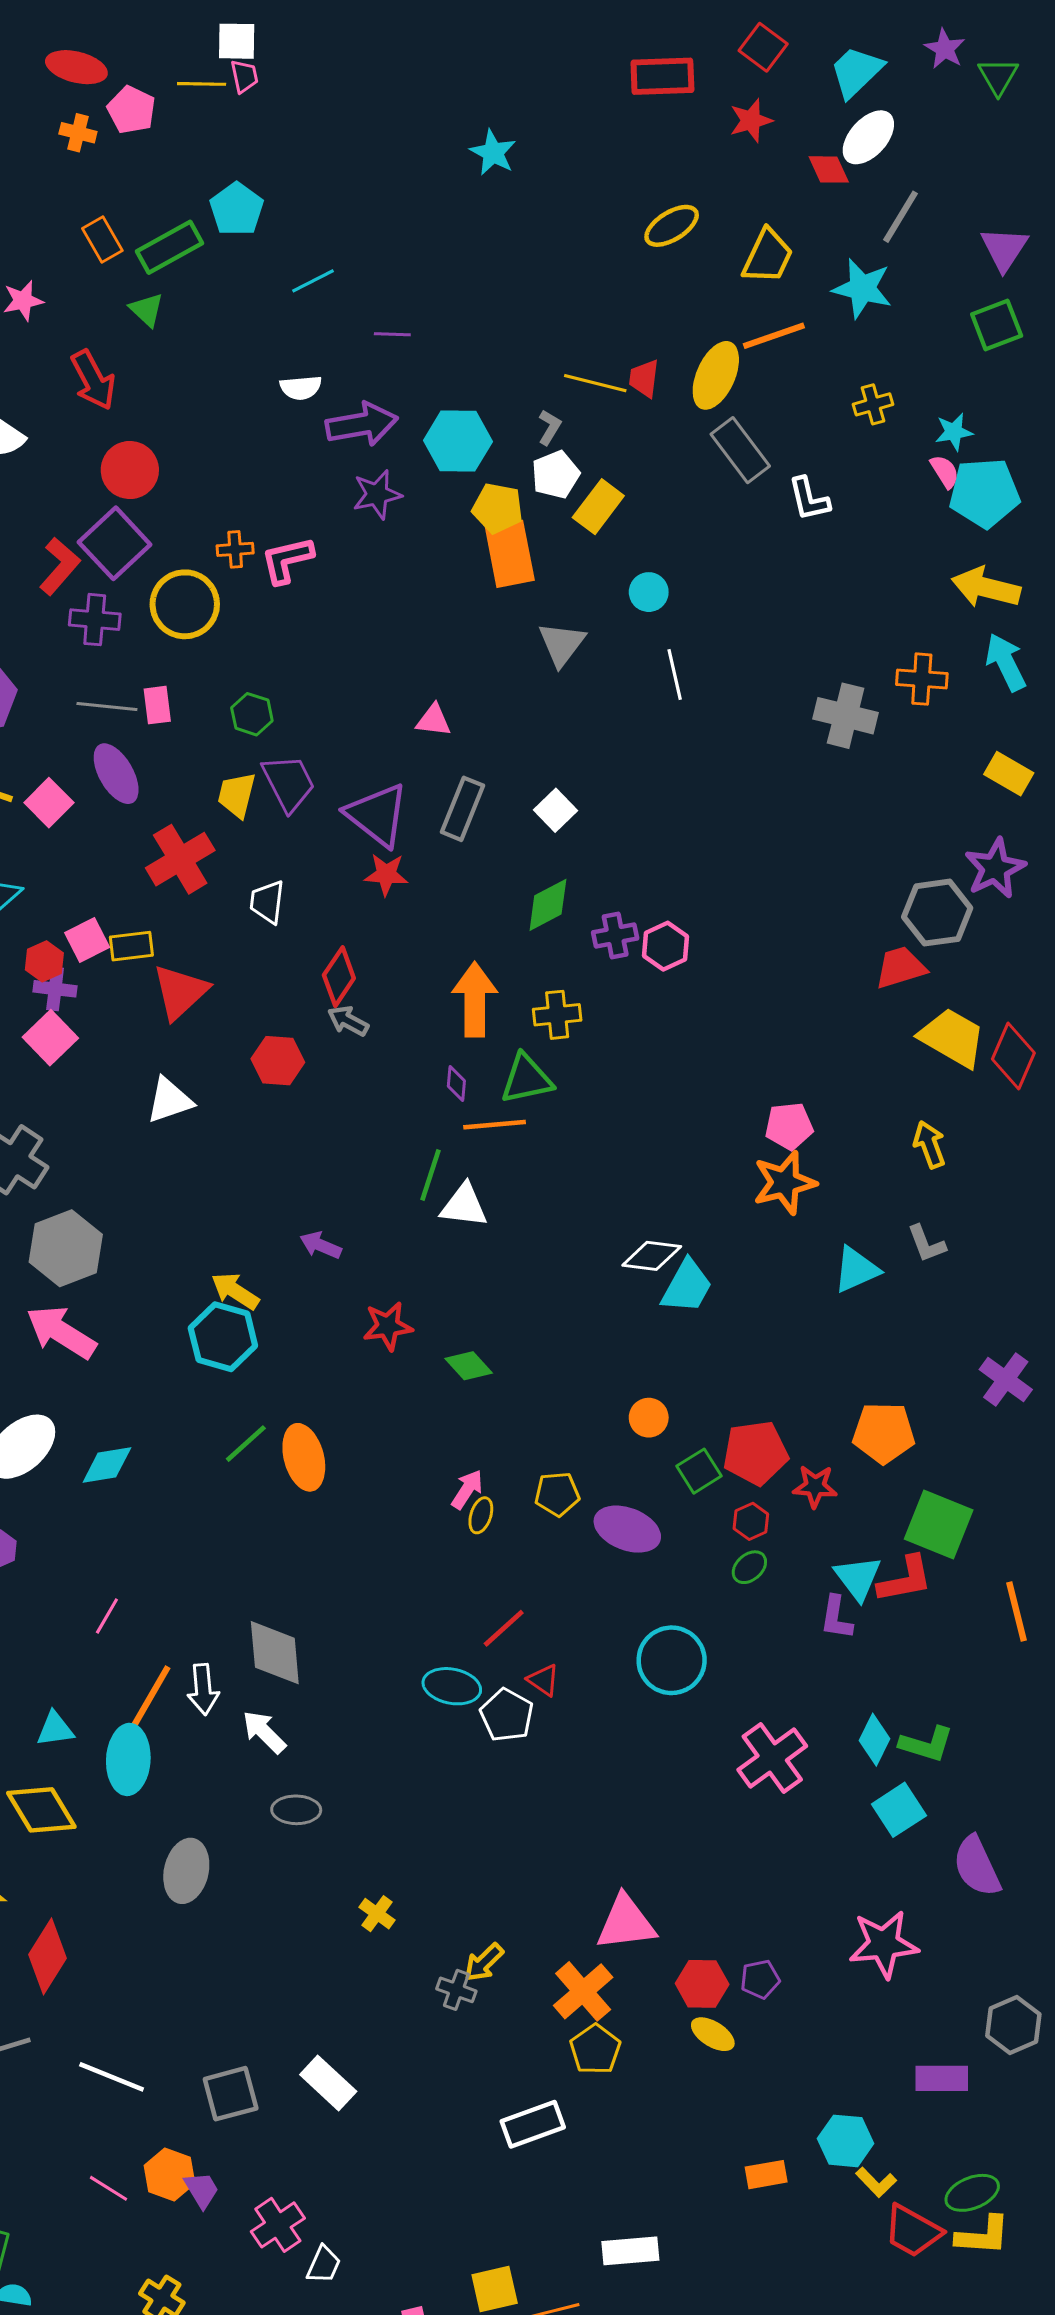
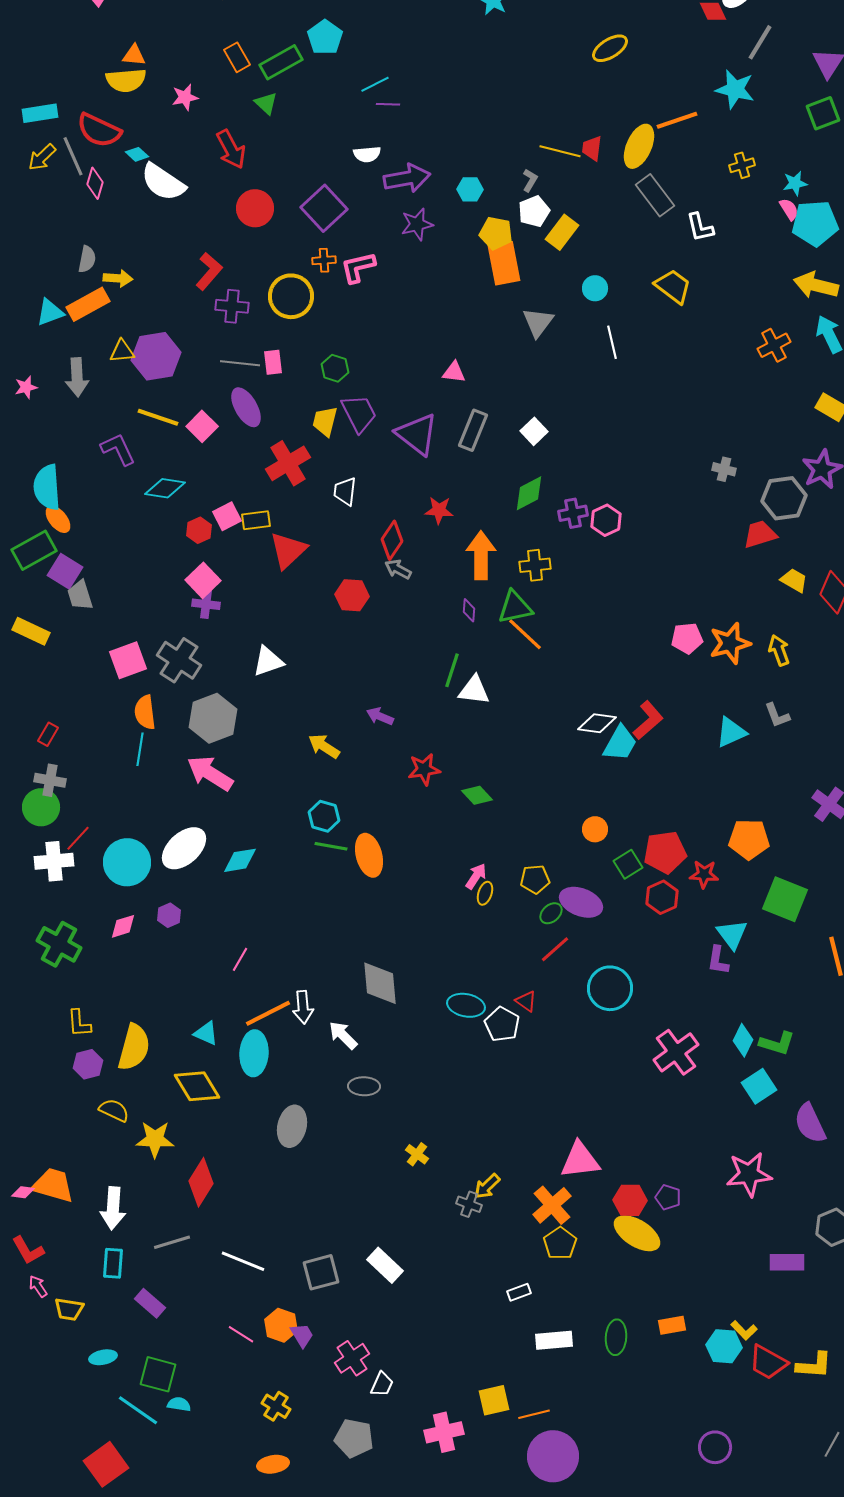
yellow trapezoid: (768, 256) -> (673, 286), moved, turned -78
purple line: (392, 334) -> (388, 104), moved
cyan hexagon: (458, 441) -> (470, 189), size x0.6
purple square: (115, 543) -> (324, 208), moved
orange cross: (922, 679) -> (774, 345), turned -32
gray cross: (846, 716) -> (724, 469), moved, size x0.6
red star: (386, 874) -> (439, 510), moved
purple cross: (55, 989) -> (206, 604), moved
yellow trapezoid: (952, 1038) -> (794, 580), size x0.6
white triangle: (170, 1100) -> (268, 661), moved
orange line: (495, 1125) -> (525, 634), moved, turned 48
orange star: (784, 1183) -> (730, 643), moved
cyan hexagon: (223, 1337) -> (324, 816), moved, size x0.7
green line: (246, 1444) -> (331, 846), turned 52
red hexagon: (751, 1521) -> (662, 897), size x1.4
green ellipse: (749, 1567) -> (551, 913), moved
red L-shape: (905, 1579) -> (648, 720), moved, turned -30
red line: (504, 1628) -> (555, 949), moved
gray diamond: (275, 1653) -> (380, 983), moved
orange line: (150, 1698) -> (268, 1013), turned 33
cyan triangle: (55, 1729) -> (206, 1033), turned 32
purple pentagon: (760, 1979) -> (668, 1197), turned 30
yellow ellipse: (713, 2034) -> (637, 1233), size x1.6
white rectangle: (533, 2124) -> (519, 1292), size x0.6
cyan hexagon: (846, 2141) -> (724, 1346), moved
green ellipse: (972, 2193) -> (616, 1337), moved, turned -64
white rectangle: (630, 2251) -> (554, 1340), moved

